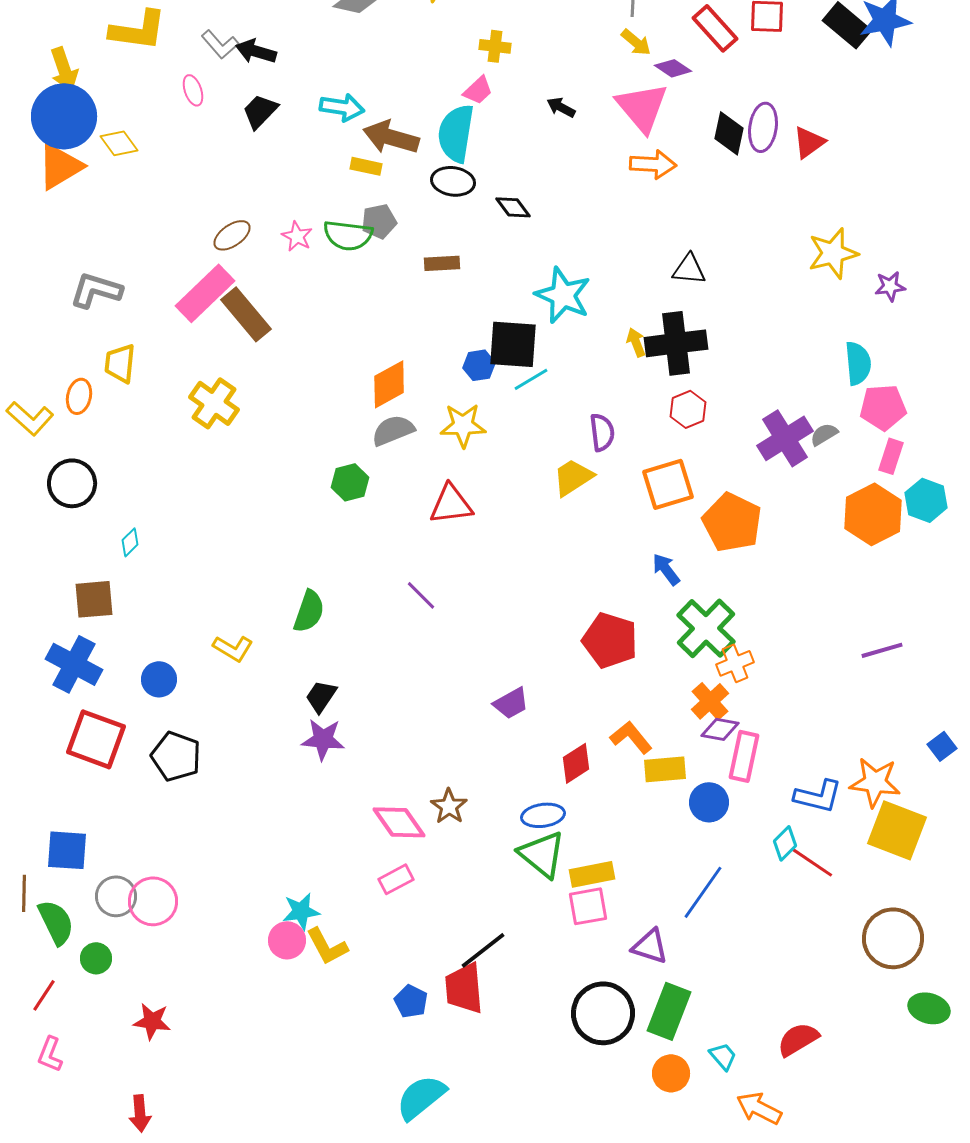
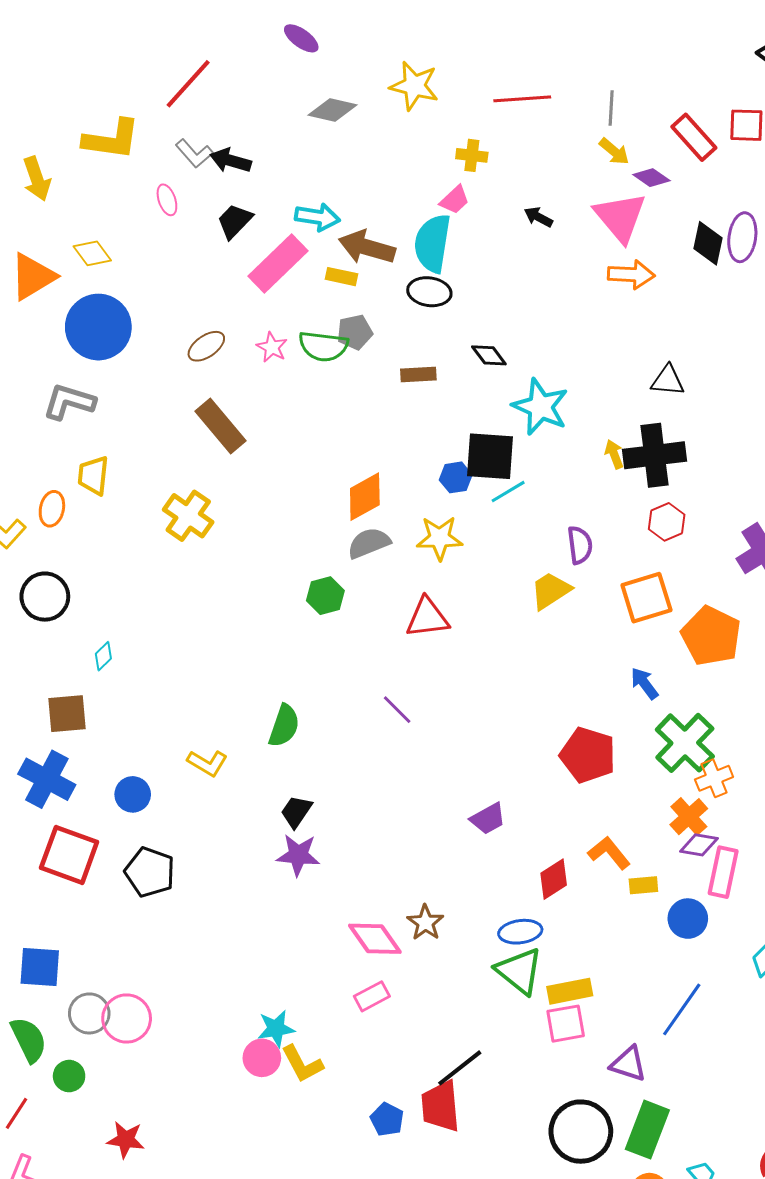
blue circle: (64, 116) -> (98, 327), moved
black diamond: (513, 207) -> (489, 355), moved
pink rectangle: (205, 293) -> (278, 263), moved
yellow rectangle: (665, 769) -> (643, 885), size x0.7

